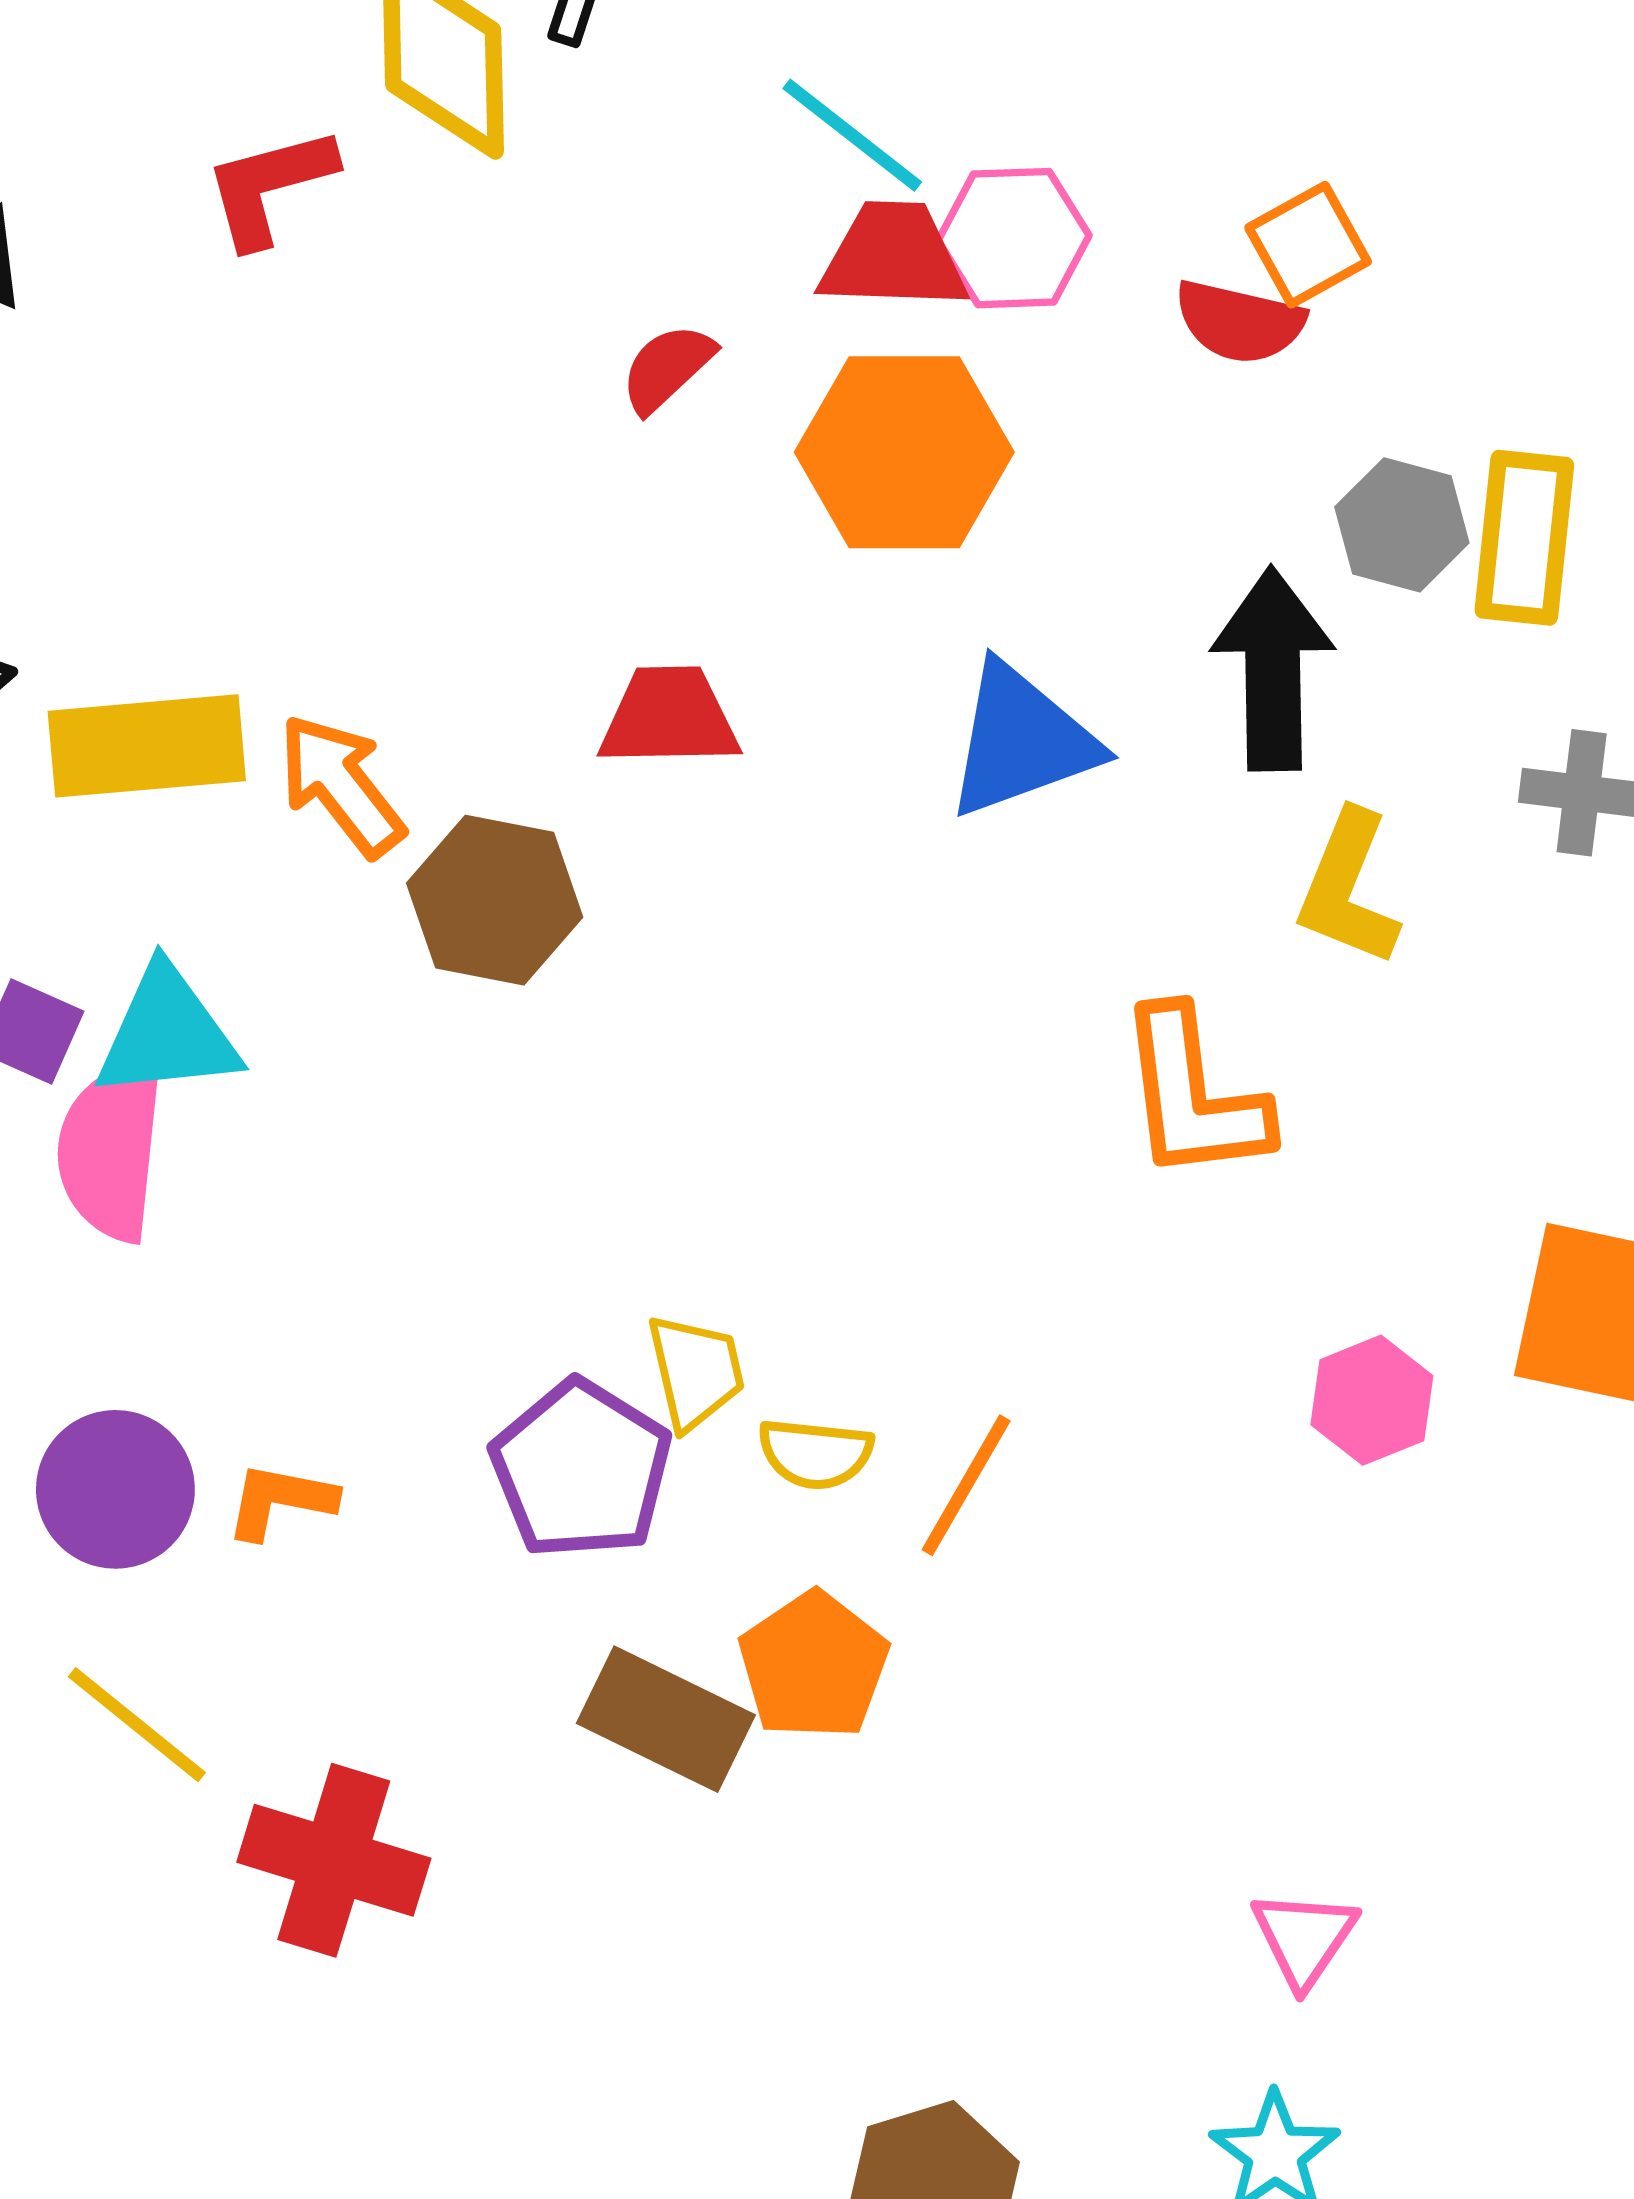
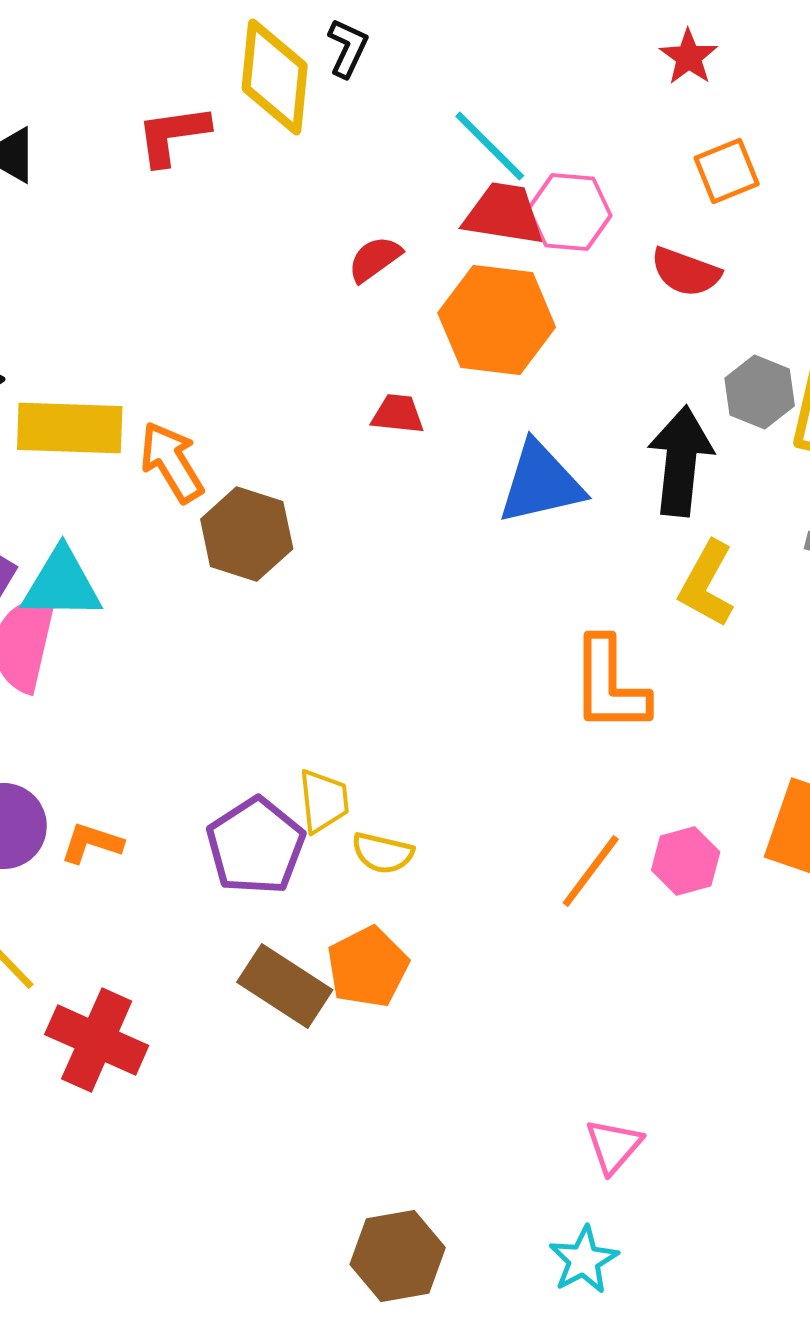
orange square: (1308, 245) -> (727, 171), moved
red trapezoid: (669, 717) -> (398, 414), moved, size x0.7
orange line: (966, 1485) -> (591, 871), moved

